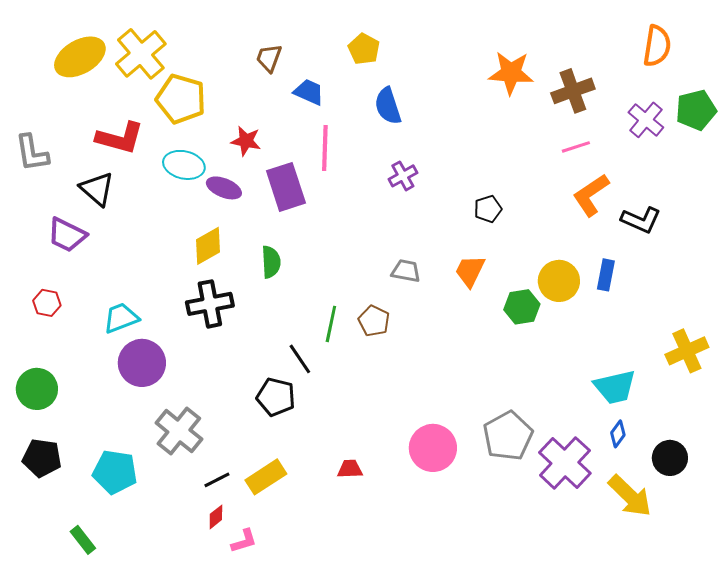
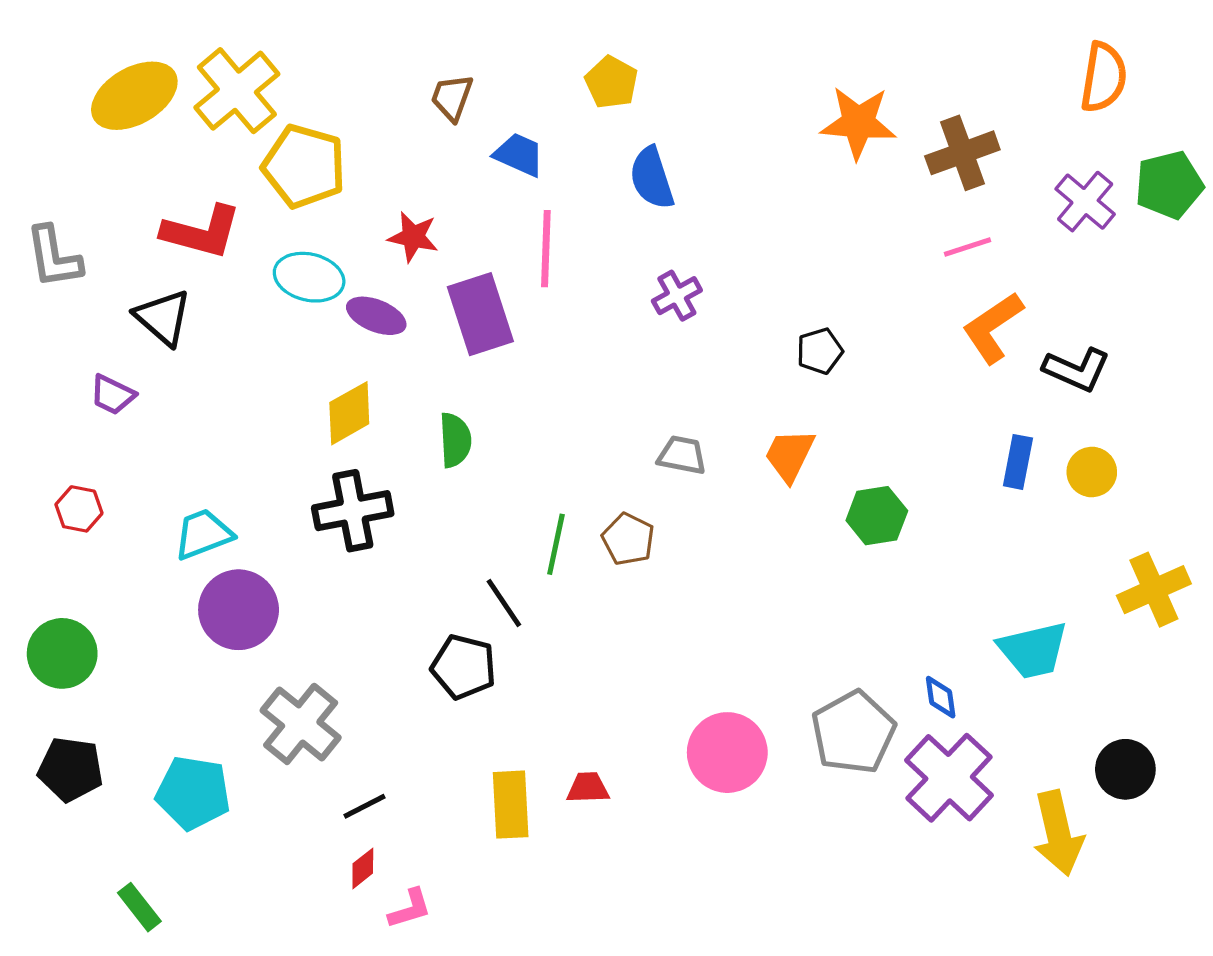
purple trapezoid: (67, 235) -> (113, 395), size x0.7
yellow circle: (559, 281) -> (1092, 472), moved, size x0.7
blue diamond: (618, 434) -> (941, 697), moved, turned -44
yellow rectangle: (266, 477) -> (511, 805), moved, turned -60
yellow arrow: (630, 496) -> (1058, 833), turned 33

